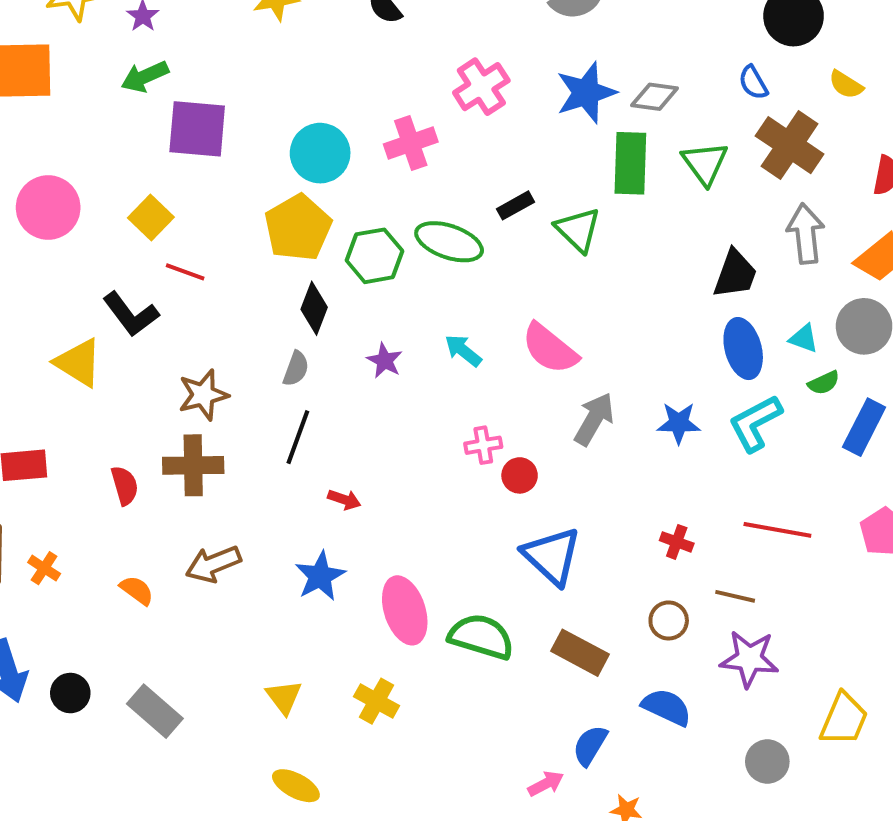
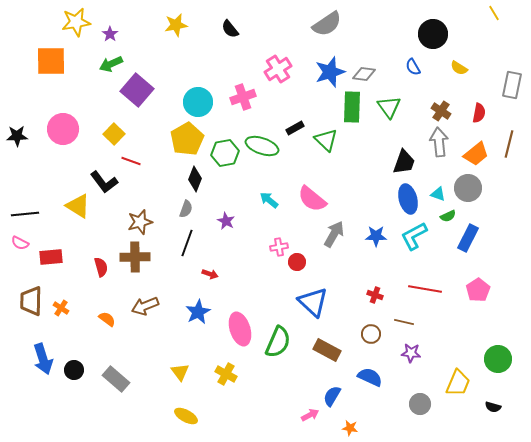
purple square: (197, 129) -> (137, 90), turned 36
brown cross: (790, 145) -> (441, 111), moved, size x0.6
purple star: (385, 361) -> (226, 221), moved
green semicircle: (481, 637) -> (278, 342), turned 96
purple star: (749, 659) -> (411, 353), size x0.7

